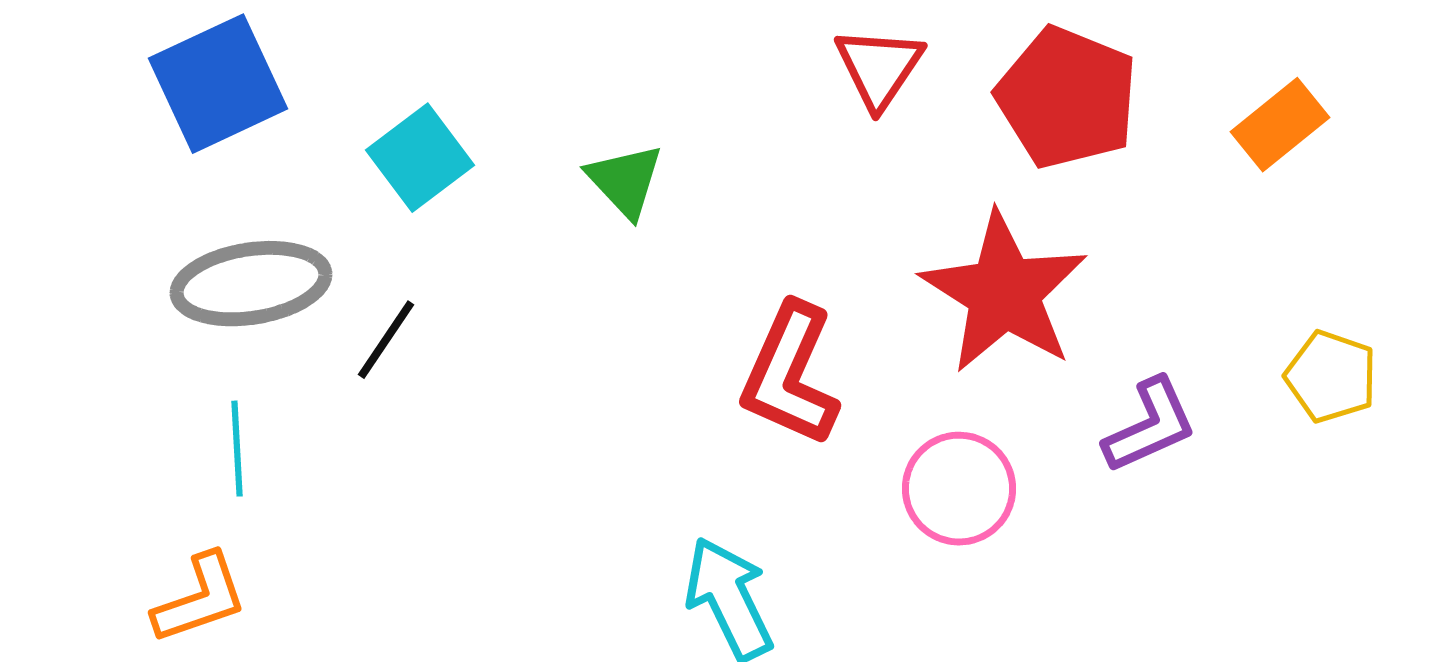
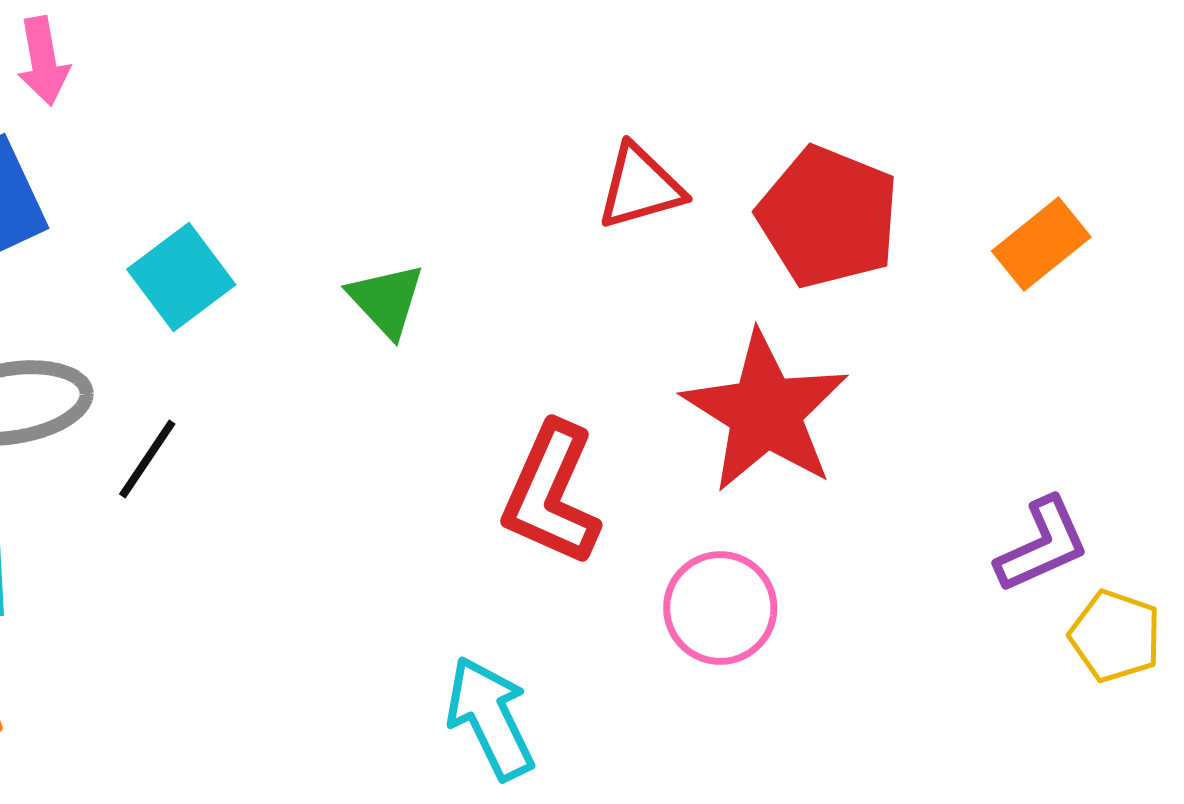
red triangle: (879, 68) -> (640, 187), turned 40
yellow pentagon: (1331, 377) -> (1115, 636), moved
purple L-shape: (1150, 426) -> (1042, 545), moved

